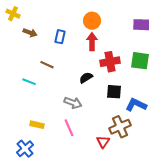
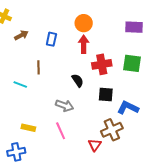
brown arrow: (30, 33) -> (21, 35), turned -48
brown line: (47, 65) -> (38, 67), turned 64
black semicircle: (86, 78) -> (78, 80), turned 88
blue cross: (25, 149) -> (16, 152), turned 30

